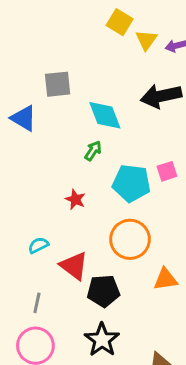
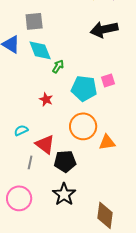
cyan diamond: (105, 115) -> (40, 50), moved
orange triangle: (165, 279) -> (107, 142), moved
gray line: (37, 303) -> (30, 162), moved

